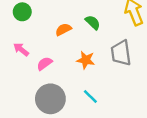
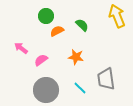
green circle: (22, 12) -> (46, 16), moved
gray trapezoid: (121, 53) -> (106, 79), moved

